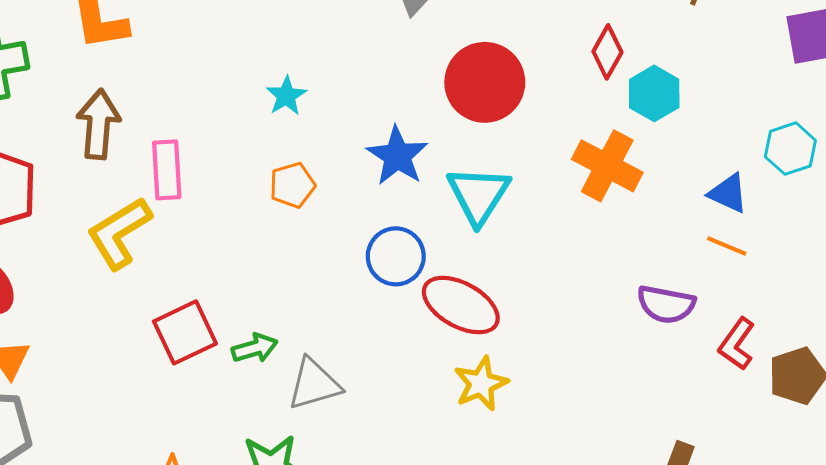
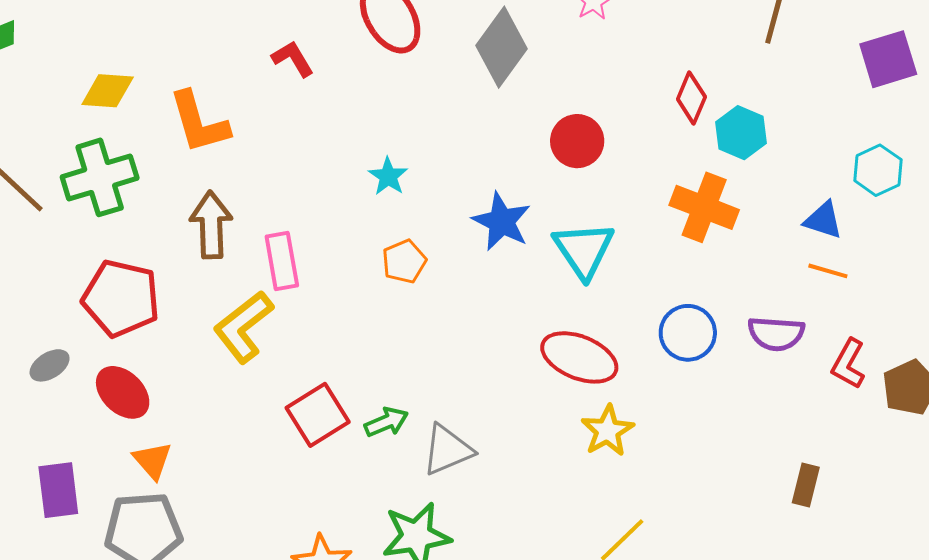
red circle: (485, 82) -> (577, 141), size x0.7
blue circle: (396, 256) -> (688, 333), moved

